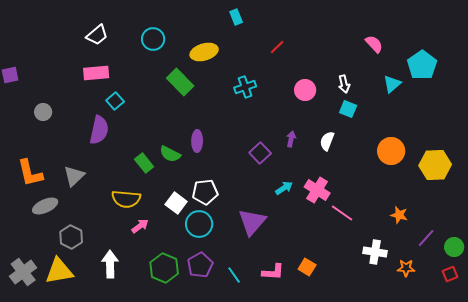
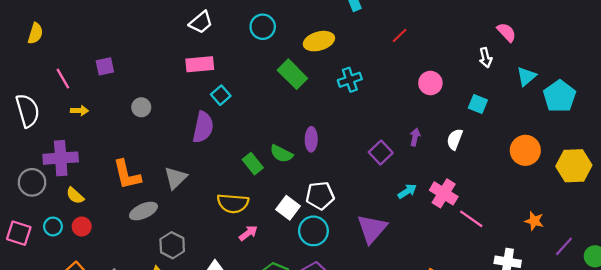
cyan pentagon: (422, 65) -> (560, 96), moved
white arrow: (344, 84) -> (486, 58), moved
cyan cross: (245, 87) -> (350, 80), moved

